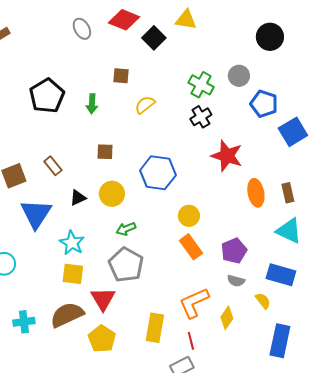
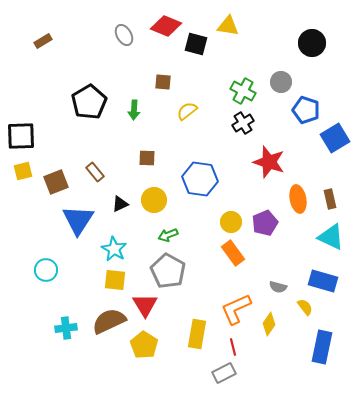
black square: (154, 38) -> (196, 44), turned -30
purple pentagon: (234, 251) -> (265, 223), moved

